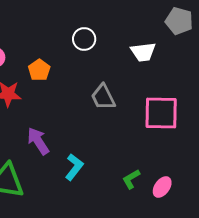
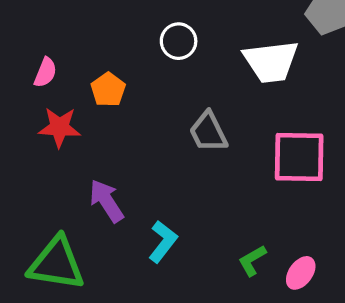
white trapezoid: (143, 52) -> (271, 61), size x1.4

